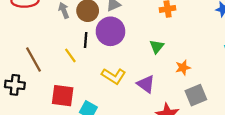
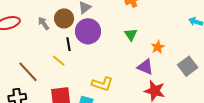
yellow L-shape: (114, 76) -> (102, 84), moved
purple triangle: (146, 84) -> (145, 67), moved
gray square: (196, 95) -> (188, 66), moved

